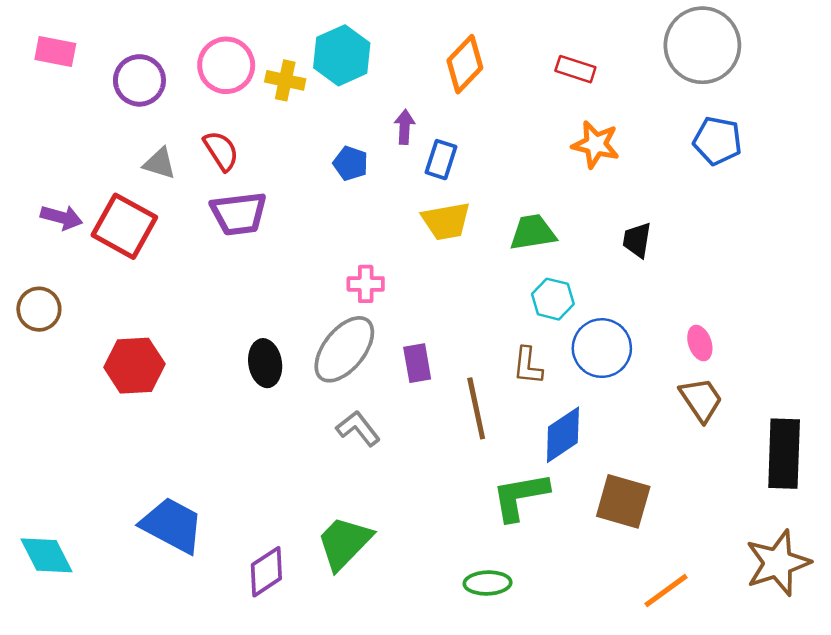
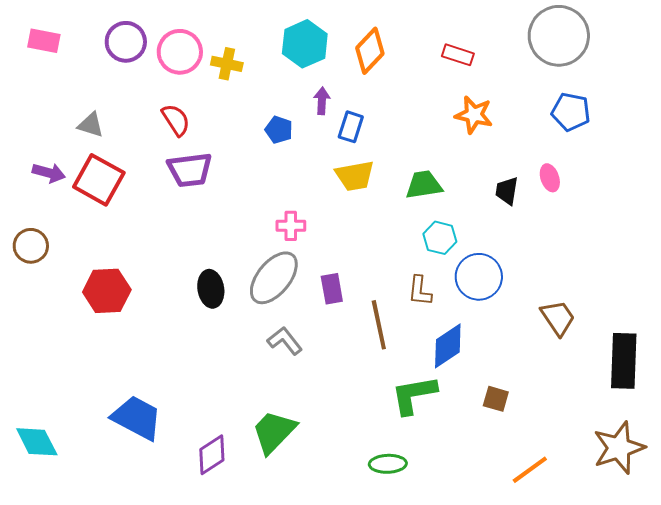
cyan hexagon: (342, 55) -> (305, 44), moved
purple circle: (139, 80) -> (126, 42), moved
gray triangle: (160, 163) -> (91, 125), moved
pink ellipse: (700, 343) -> (550, 178), moved
brown square: (623, 501) -> (496, 399), size x0.6

